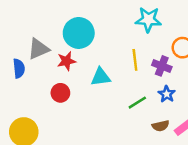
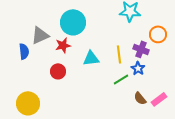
yellow line: (135, 60) -> (119, 54), moved
blue star: (167, 94) -> (138, 68), moved
brown semicircle: (161, 126) -> (140, 98), turned 64

